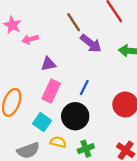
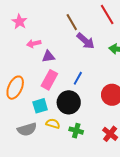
pink arrow: (30, 39) -> (34, 44), moved
cyan square: (42, 122) -> (40, 106), turned 35
green cross: (86, 149) -> (76, 131), turned 32

